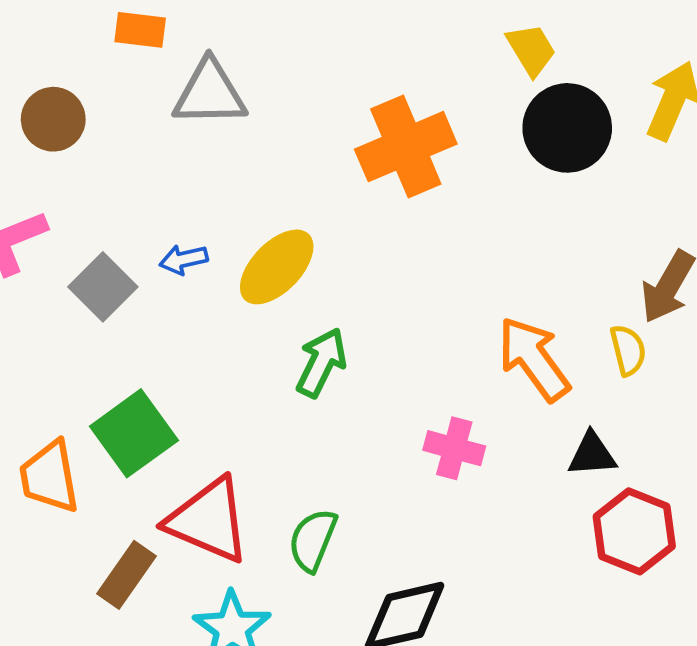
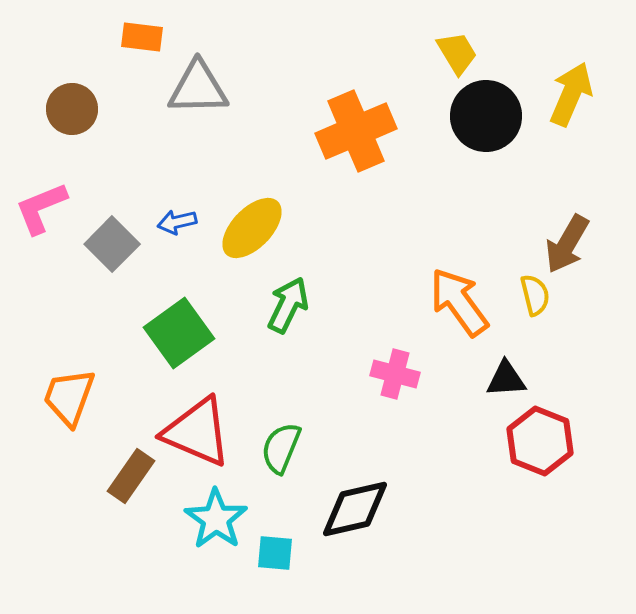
green square: (134, 433) -> (179, 333), moved
orange trapezoid: (50, 477) -> (69, 397), turned 30

